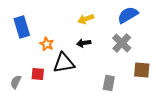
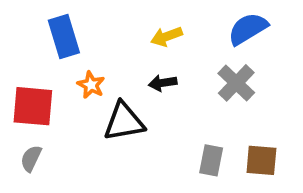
blue rectangle: (22, 27) -> (64, 36), moved
brown square: (142, 70) -> (261, 160), moved
red square: (38, 74) -> (33, 106), moved, size x1.6

